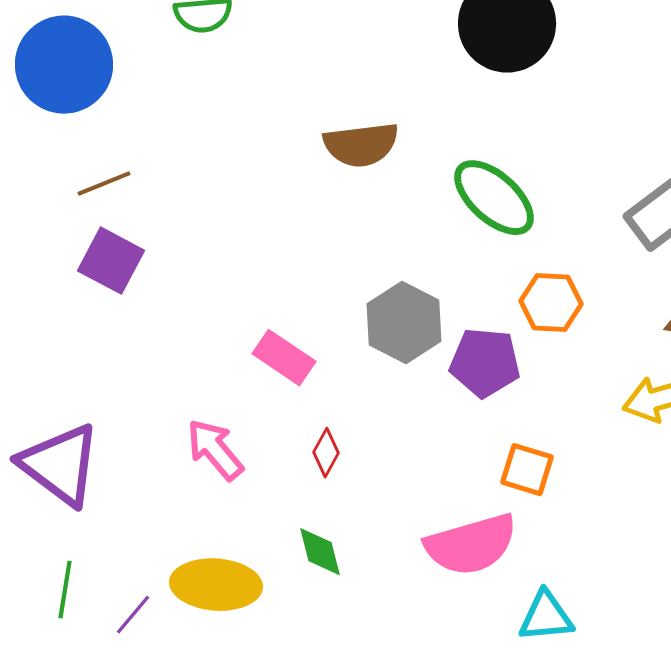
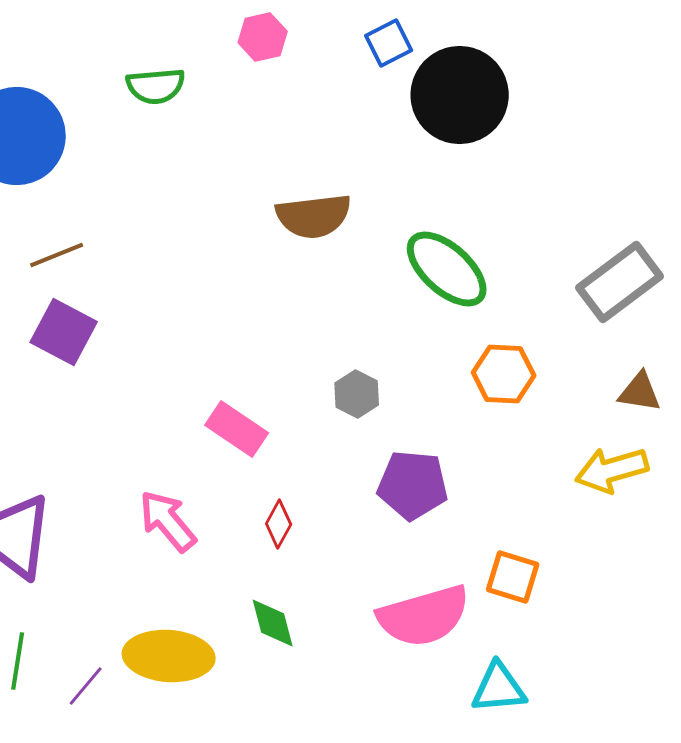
gray hexagon: (404, 323) -> (357, 394), size x0.6
purple pentagon: (485, 363) -> (413, 485), moved
orange square: (527, 470) -> (513, 577), moved

